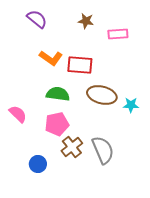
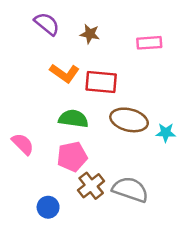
brown star: (86, 21) -> (90, 34), moved
gray semicircle: (103, 150) -> (130, 190), turned -48

